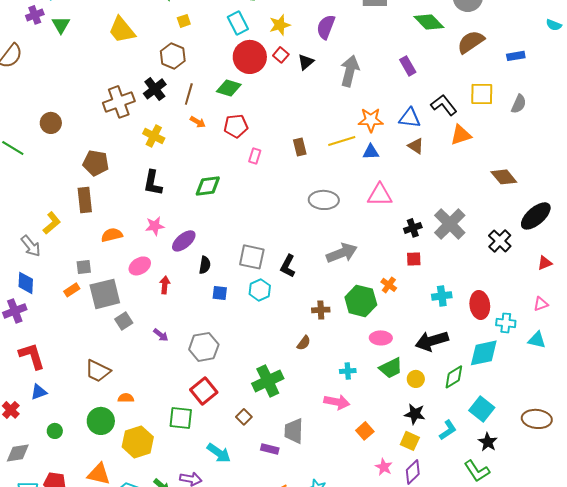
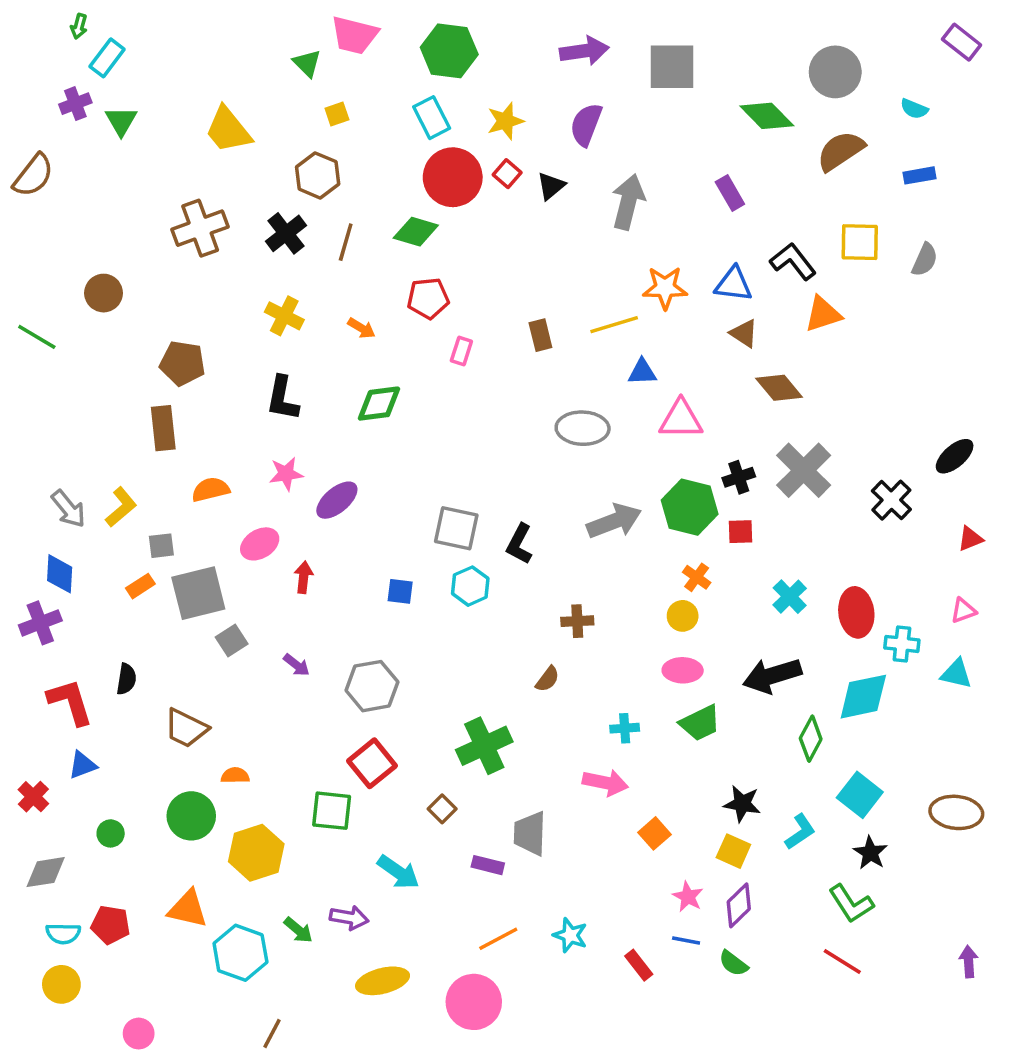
cyan semicircle: (554, 25) -> (914, 109), moved
brown cross: (119, 102) -> (200, 228), moved
orange arrow: (198, 122) -> (361, 328), moved
blue triangle: (371, 152) -> (642, 372), moved
brown diamond: (504, 177) -> (779, 388), moved
black ellipse: (536, 216) -> (955, 456), size x0.7
yellow L-shape: (52, 223) -> (121, 507), moved
black semicircle: (205, 265) -> (126, 679), moved
cyan cross: (442, 296) -> (790, 597), turned -36
green hexagon: (361, 301) -> (690, 507), moved
green diamond: (454, 377) -> (811, 739), turned -30
yellow circle: (416, 379) -> (683, 616), moved

